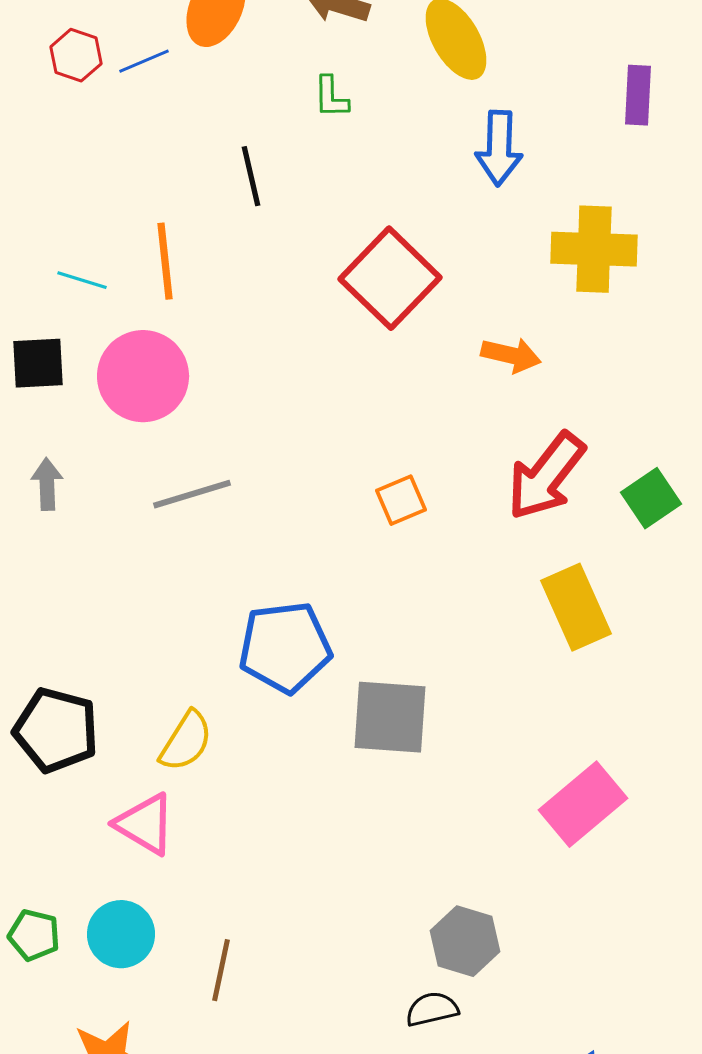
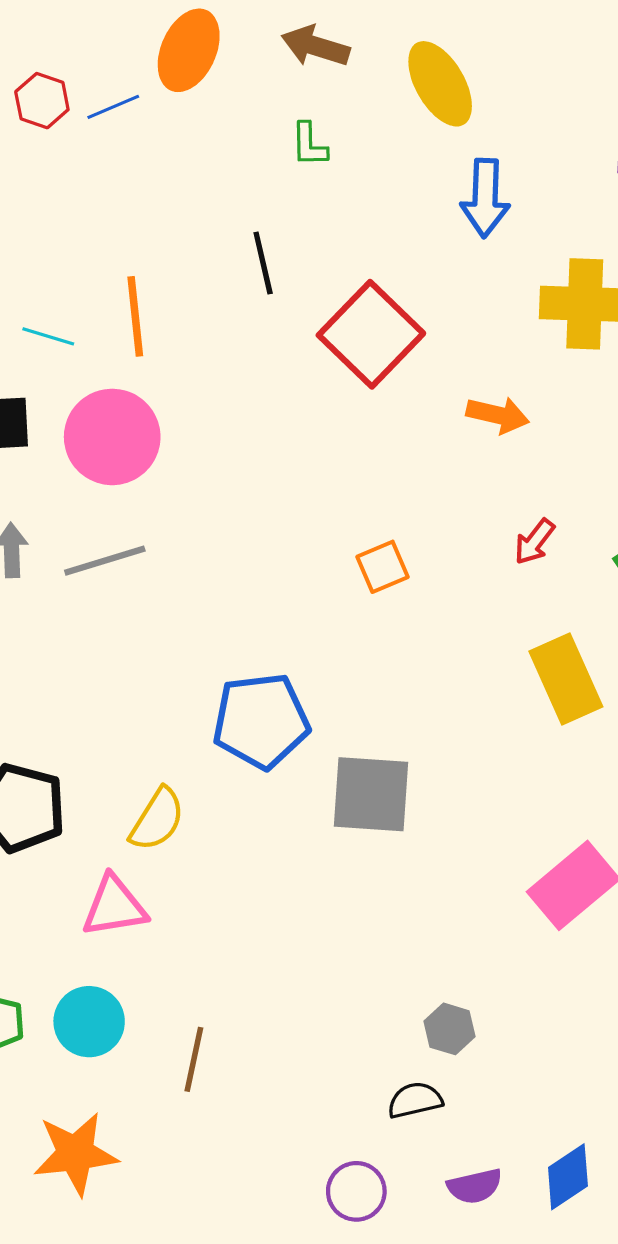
black line: (251, 176) -> (263, 263), moved
red arrow: (546, 476) -> (534, 542), size x0.5
gray line: (192, 494) -> (105, 561), moved
pink triangle: (145, 824) -> (114, 906), turned -40
gray hexagon: (465, 941) -> (450, 1029), size x0.7

